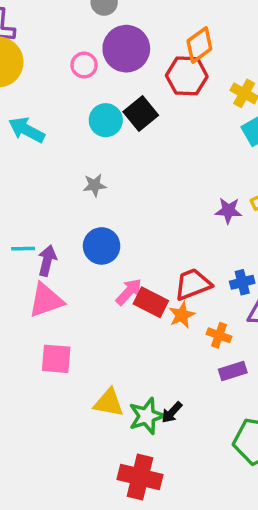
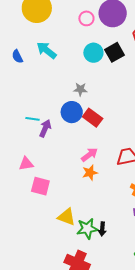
blue circle: (102, 246) -> (72, 112), moved
pink triangle: (46, 300) -> (26, 164), moved, size x0.7
red rectangle: (151, 302) -> (93, 118), moved
orange star: (182, 315) -> (90, 173), moved
black arrow: (172, 412) -> (102, 229), turned -48

